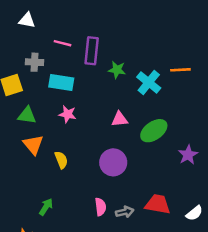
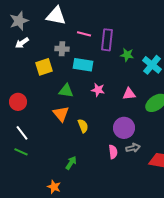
white triangle: (27, 20) -> (56, 16), size x1.5
pink star: (68, 114) -> (98, 90), moved
green triangle: (27, 115) -> (66, 91), moved
pink semicircle: (101, 207) -> (113, 152), moved
gray arrow: (125, 212) -> (133, 148), moved

